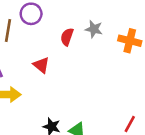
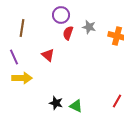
purple circle: (31, 14) -> (61, 15), moved

